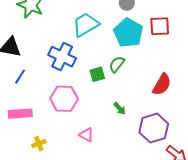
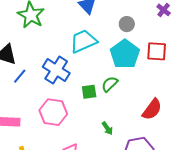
blue line: (20, 77) -> (20, 76), moved

